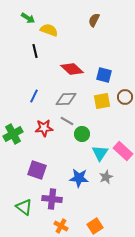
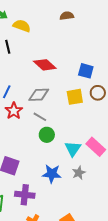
brown semicircle: (94, 20) -> (67, 16), turned 56
blue square: (104, 75) -> (86, 71), moved
red star: (44, 128) -> (14, 111), moved, turned -30
green circle: (82, 134) -> (47, 135), moved

